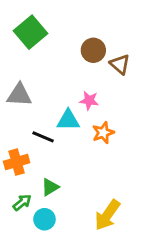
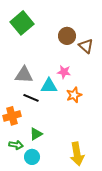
gray triangle: (19, 95) -> (24, 75), moved
green arrow: (22, 203) -> (16, 145), turned 48
yellow arrow: (107, 215) -> (77, 154), turned -45

